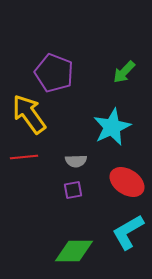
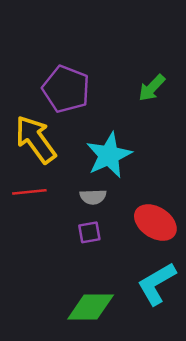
cyan star: (112, 127) -> (109, 155), moved

